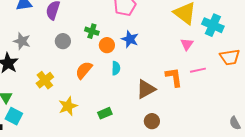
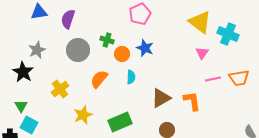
gray star: (22, 41) -> (37, 50), turned 30
gray circle: (63, 41) -> (78, 50), size x1.5
orange trapezoid: (230, 57) -> (239, 78), moved
orange L-shape: (174, 77) -> (192, 101), moved
green rectangle: (105, 113) -> (120, 122), size x1.6

